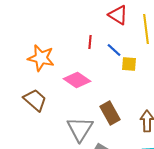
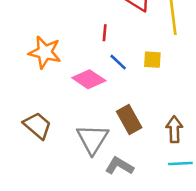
blue line: (114, 50) -> (118, 62), moved
brown trapezoid: (35, 100) -> (37, 126), moved

